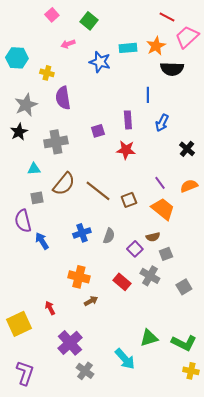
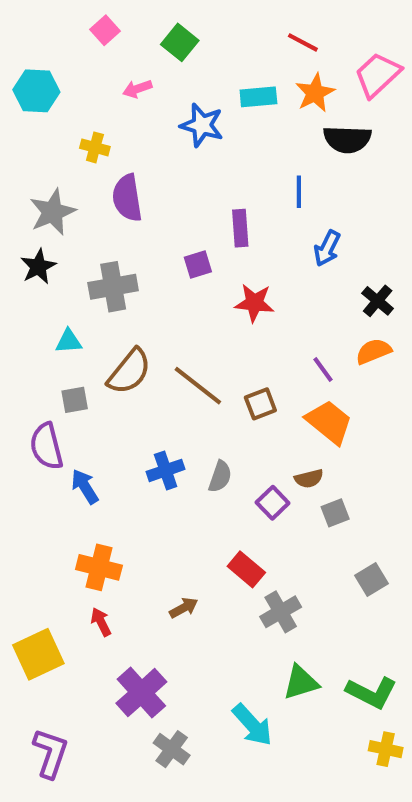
red line: (167, 17) -> (303, 42), moved
cyan hexagon: (17, 58) -> (36, 91), moved
purple rectangle: (128, 120) -> (240, 228), moved
orange semicircle: (189, 186) -> (374, 351), moved
gray cross: (150, 276) -> (281, 612), moved, turned 30
orange cross: (79, 277) -> (99, 567), moved

